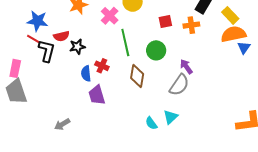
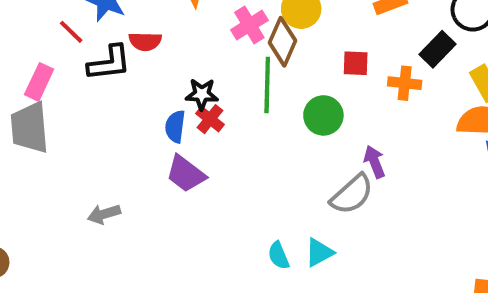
red line: (33, 39) -> (71, 32), moved
black star: (77, 47) -> (202, 94), moved
black L-shape: (47, 51) -> (109, 63), turned 55
brown diamond: (137, 76) -> (283, 42), moved
purple trapezoid: (97, 95) -> (186, 174), turned -50

